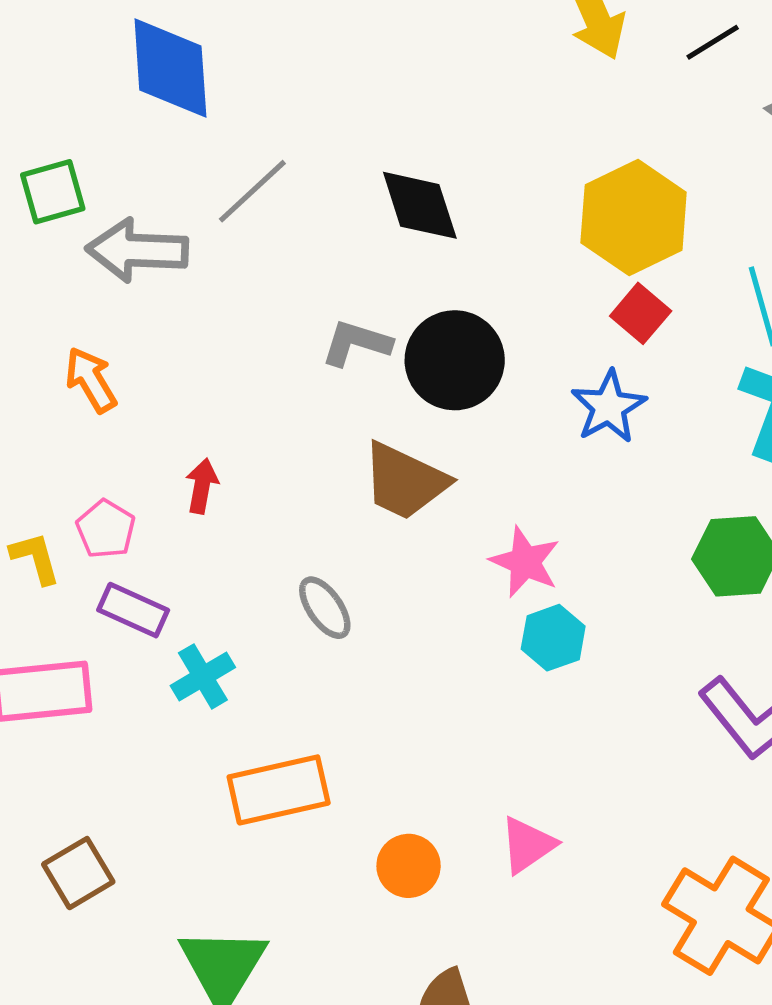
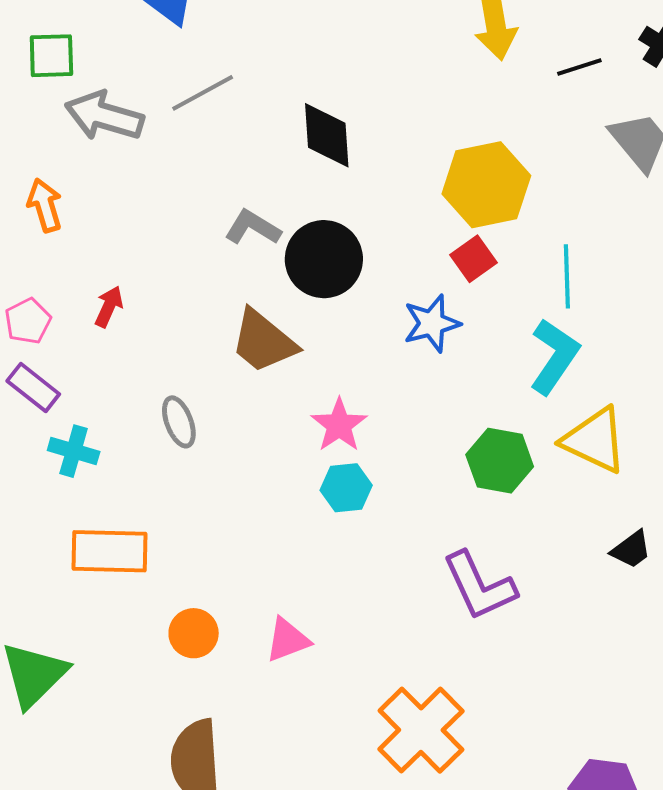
cyan cross: (203, 676) -> (74, 451), turned 33

